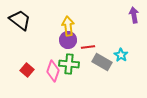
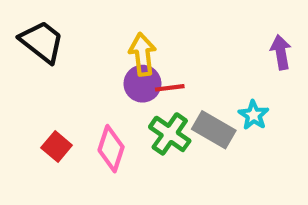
purple arrow: (134, 15) -> (281, 52), moved
red line: (88, 47) -> (170, 88), moved
green cross: (69, 64) -> (170, 134), moved, turned 30

